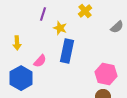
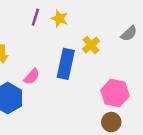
yellow cross: (85, 11) -> (91, 45), moved
yellow star: (60, 28) -> (59, 18), moved

